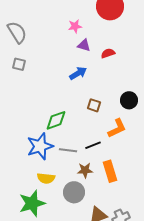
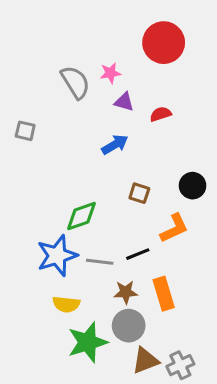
gray semicircle: (17, 32) -> (75, 82), moved
gray circle: (74, 192) -> (129, 326), moved
green star: (32, 203) -> (88, 342), moved

